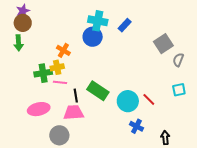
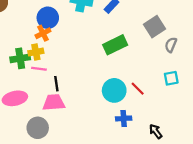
blue circle: (93, 37) -> (48, 18), moved
orange cross: (63, 50) -> (43, 33), turned 32
green rectangle: (98, 91) -> (115, 45), moved, turned -60
blue cross: (136, 126) -> (124, 118), turned -32
black arrow: (165, 138) -> (156, 131), turned -32

